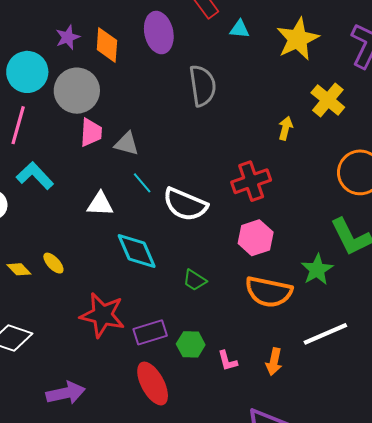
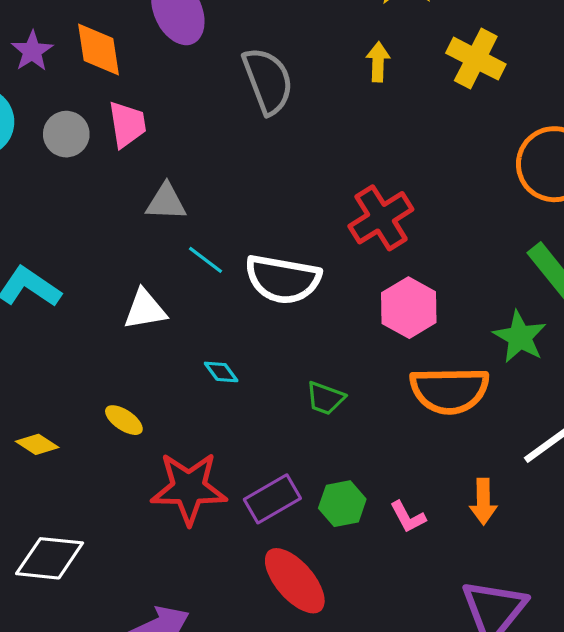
gray circle: (77, 91) -> (66, 134), size x0.6
yellow arrow: (285, 128) -> (378, 62), moved
pink trapezoid: (91, 133) -> (127, 124), moved
cyan diamond: (137, 251) -> (221, 372), size x0.5
yellow ellipse: (53, 263) -> (124, 420), moved

